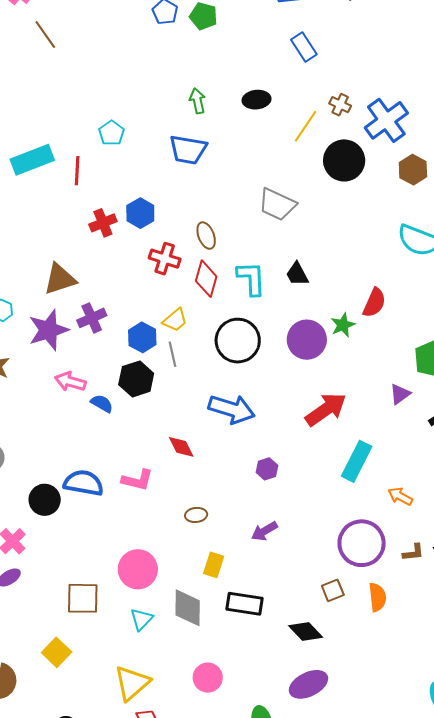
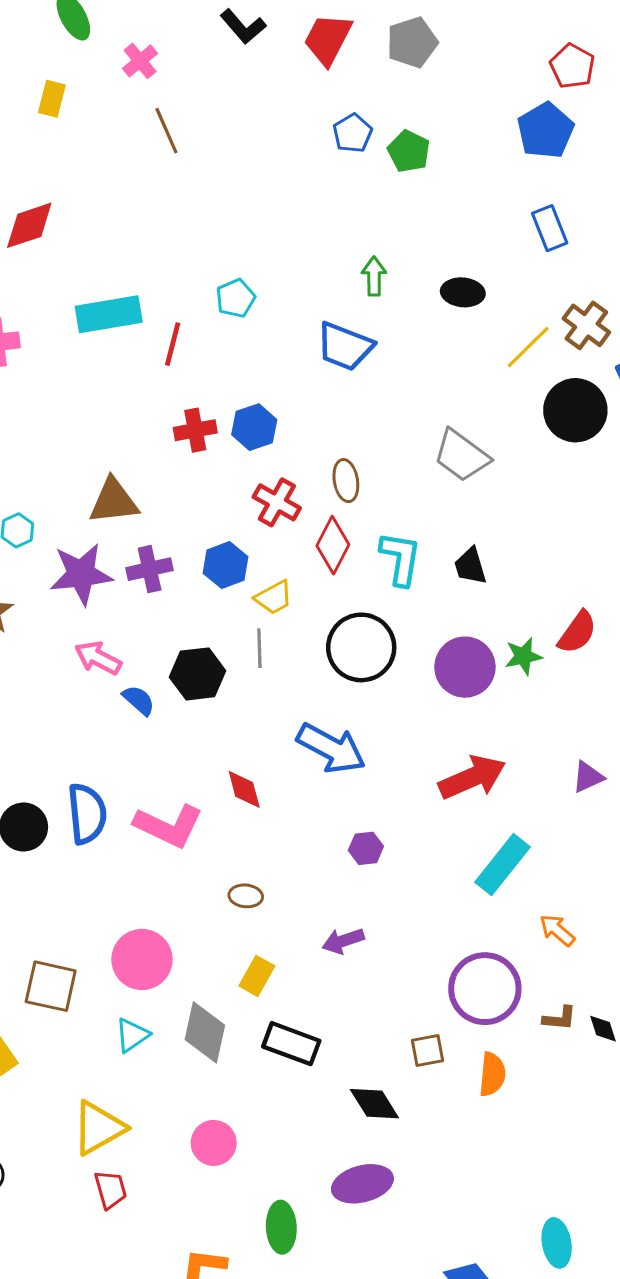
brown cross: (340, 105) -> (586, 325), size x1.4
blue hexagon: (142, 337) -> (226, 565), moved
pink L-shape: (137, 480) -> (169, 826), size x1.4
blue semicircle: (83, 483) -> (87, 814), turned 63

